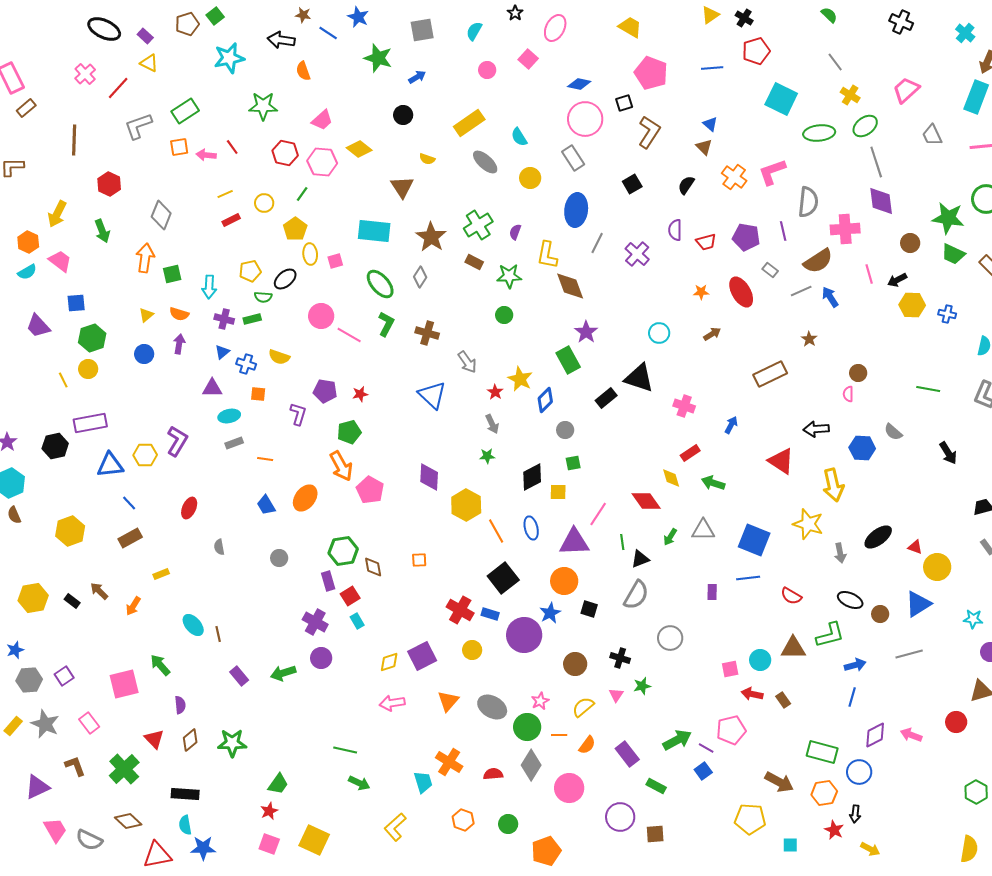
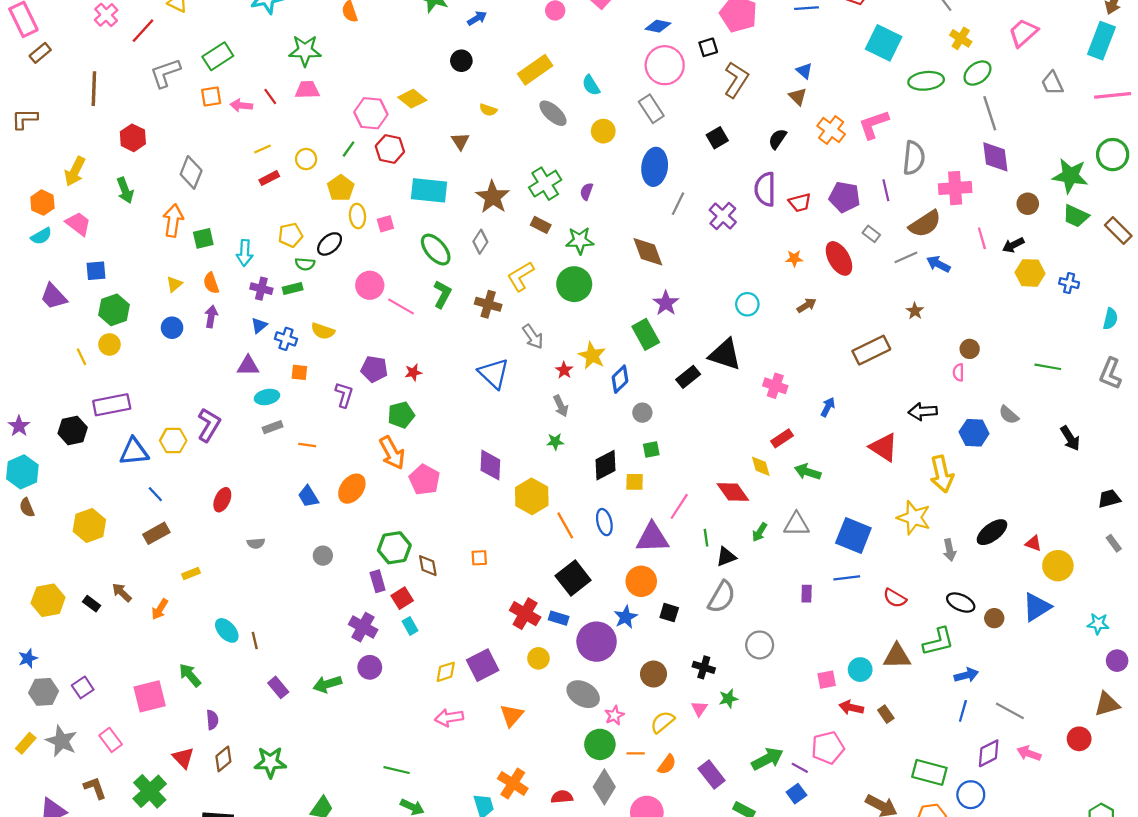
pink trapezoid: (322, 120) -> (307, 90), moved, turned -140
red hexagon: (285, 153) -> (390, 149), moved
brown triangle: (402, 187) -> (460, 141), size x0.7
purple semicircle: (675, 230) -> (765, 189), size x1.4
yellow L-shape: (547, 255) -> (521, 276), moved, turned 48
blue arrow: (830, 297) -> (938, 264), turned -30
orange semicircle: (179, 314) -> (211, 283), turned 54
green circle: (504, 315) -> (574, 284), size x1.8
gray semicircle: (219, 547) -> (256, 543), turned -84
gray line: (909, 654) -> (1010, 711), moved, turned 44
gray ellipse: (492, 707) -> (583, 694), moved

